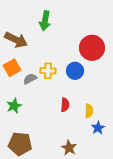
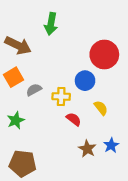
yellow cross: (48, 71) -> (61, 97), moved
red semicircle: (65, 105) -> (74, 119), turned -56
yellow semicircle: (89, 111) -> (101, 108), moved, turned -40
brown star: (69, 148) -> (87, 149), moved

